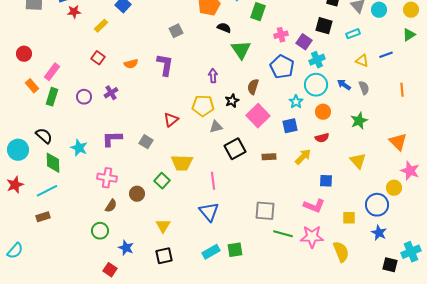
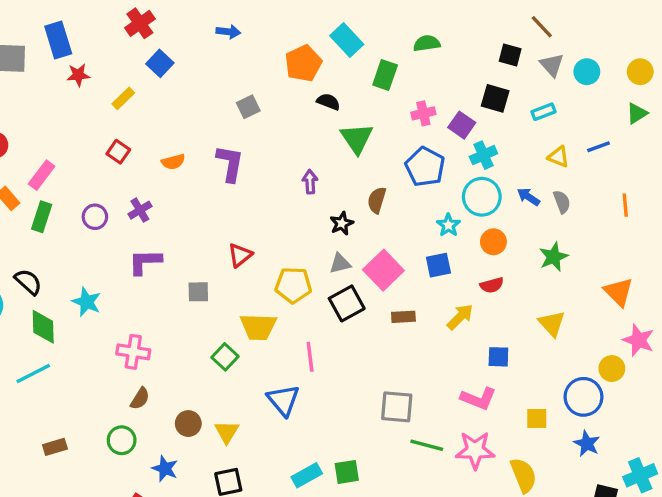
yellow pentagon: (203, 106) -> (293, 285), moved
pink square: (258, 116) -> (383, 270), moved
gray triangle: (216, 127) -> (340, 263), moved
purple L-shape: (112, 139) -> (145, 262), moved
gray square: (146, 142) -> (198, 292), turned -32
brown circle: (137, 194) -> (188, 424), moved
blue triangle: (209, 212) -> (283, 400), moved
brown rectangle: (43, 217) -> (55, 447), moved

